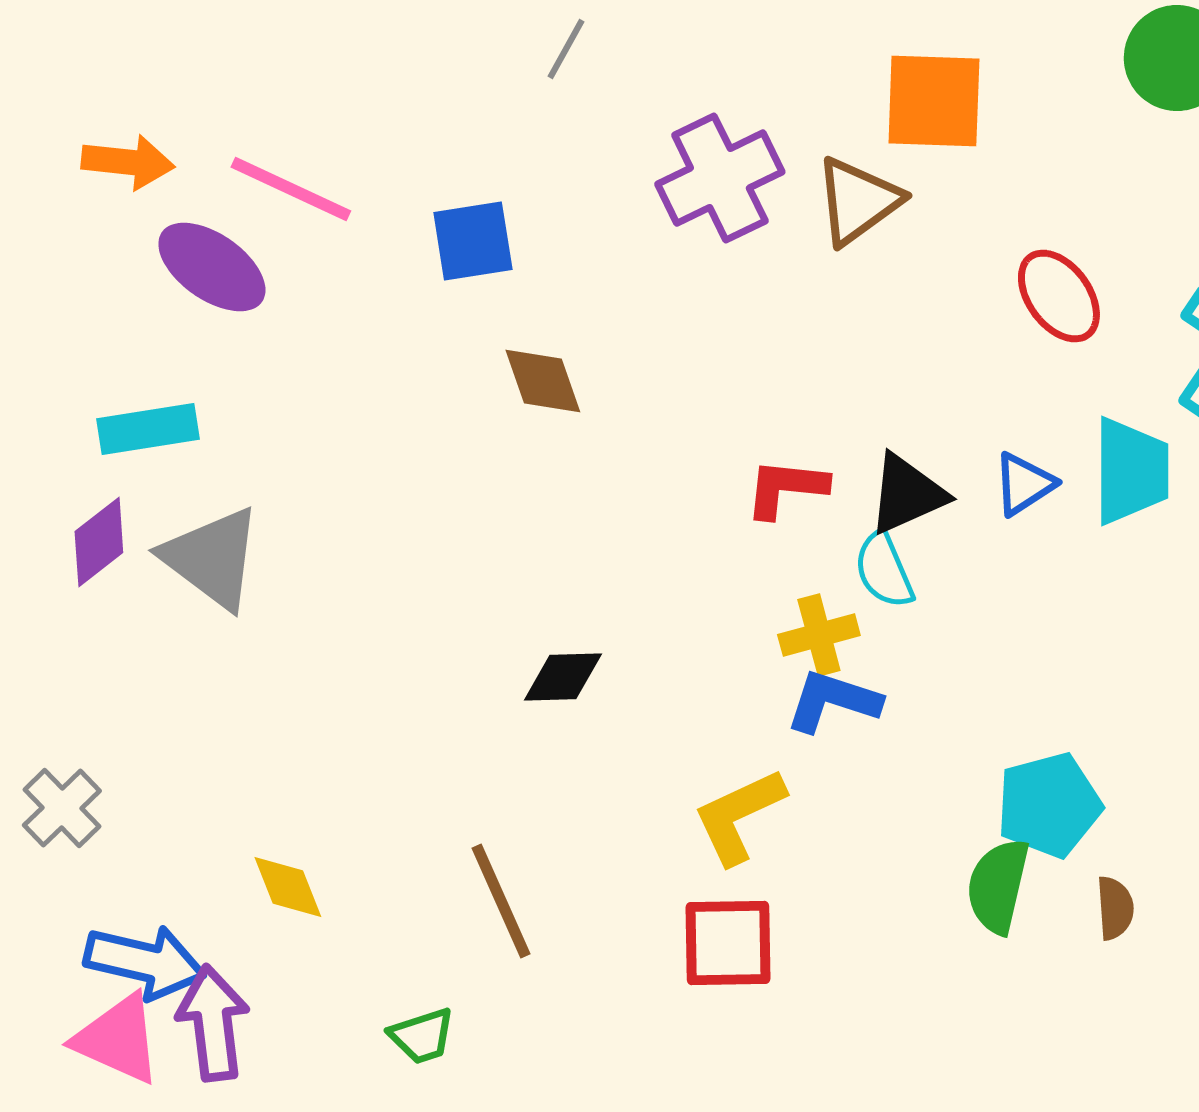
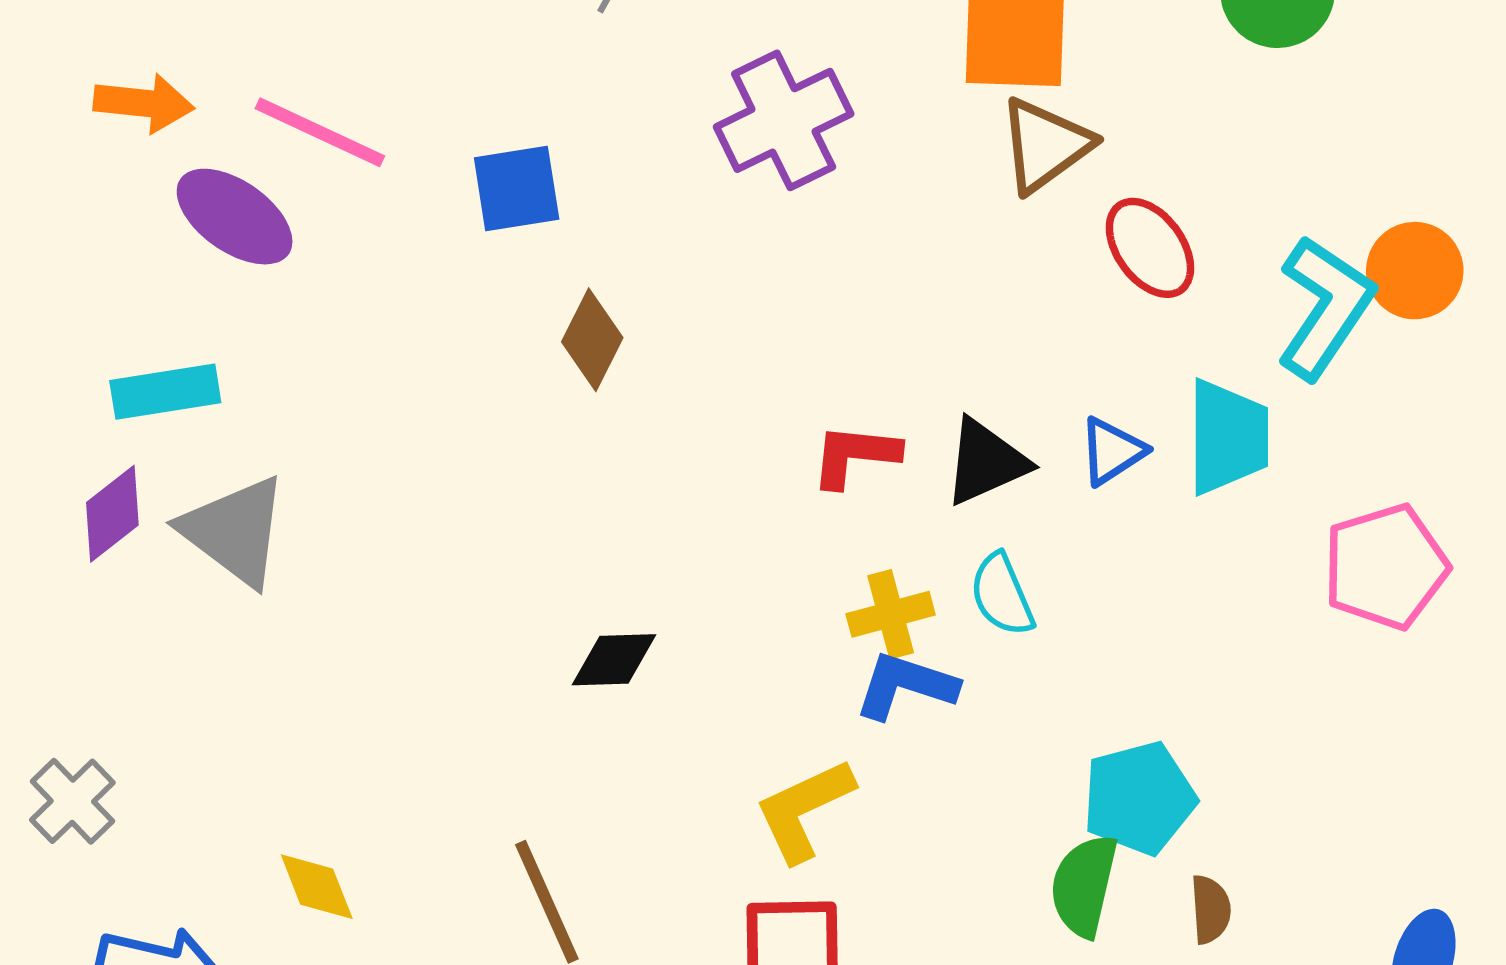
brown triangle: (858, 201) -> (1045, 145), moved
brown diamond: (543, 381) -> (592, 340), turned 46
cyan semicircle: (884, 570) -> (1002, 595), moved

